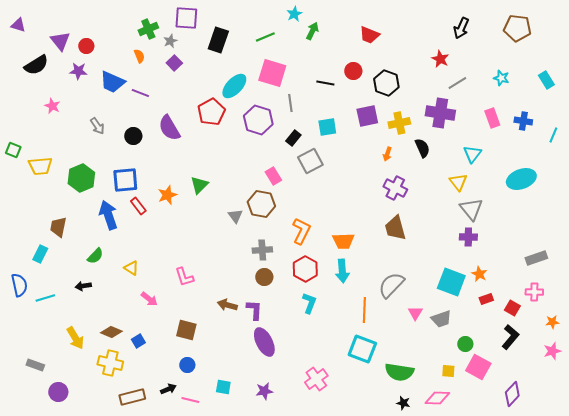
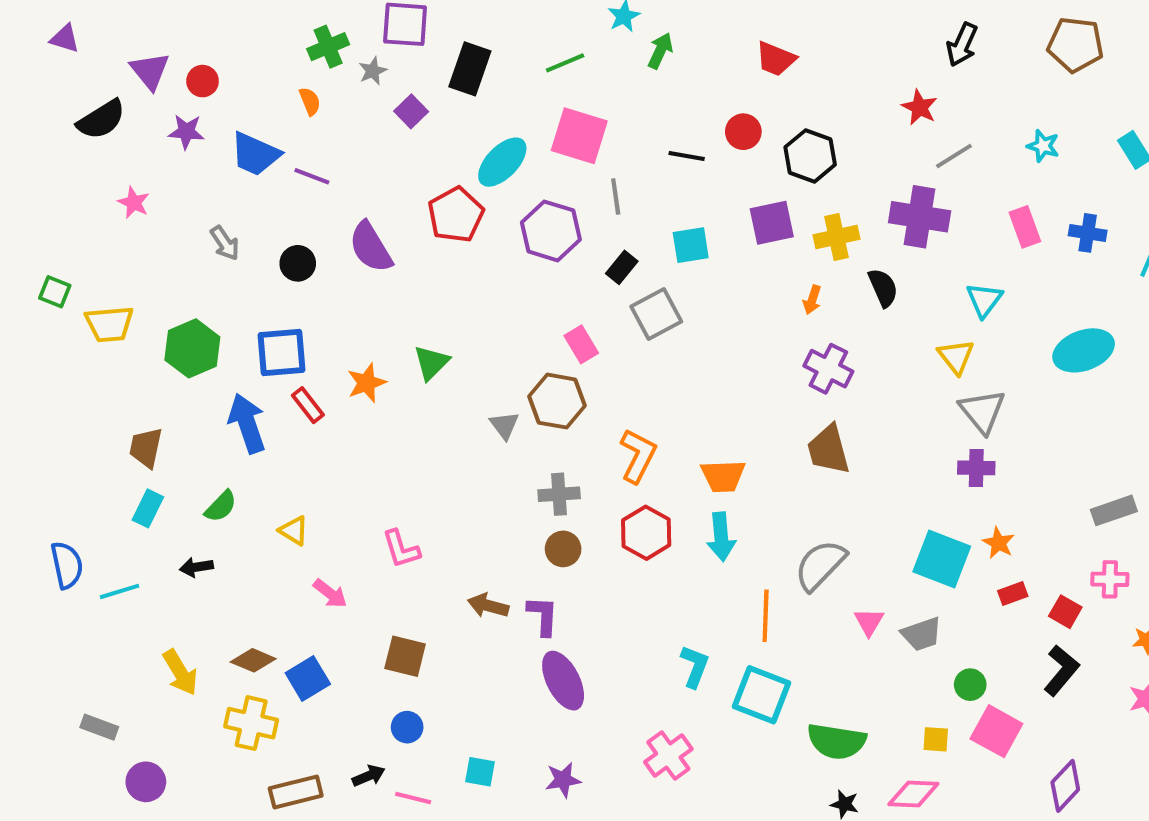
purple square: (174, 63) -> (411, 111), moved
cyan rectangle: (40, 254) -> (148, 508), moved
cyan L-shape: (309, 303) -> (695, 666), moved
blue square: (138, 341) -> (308, 679), size x1.5

